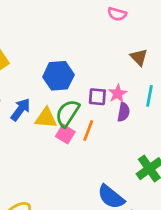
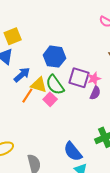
purple square: (97, 97) -> (79, 78), size x1.5
green semicircle: (67, 113) -> (55, 85), turned -80
orange line: (88, 130) -> (27, 96), moved

